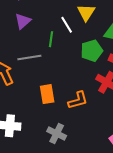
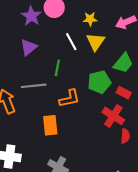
white line: (67, 25) -> (71, 42), moved
orange L-shape: (78, 100) -> (69, 98), moved

